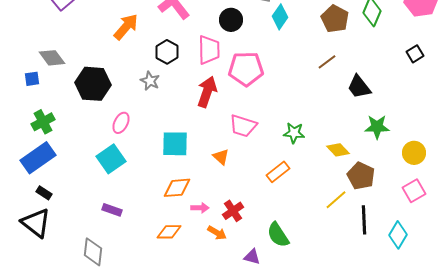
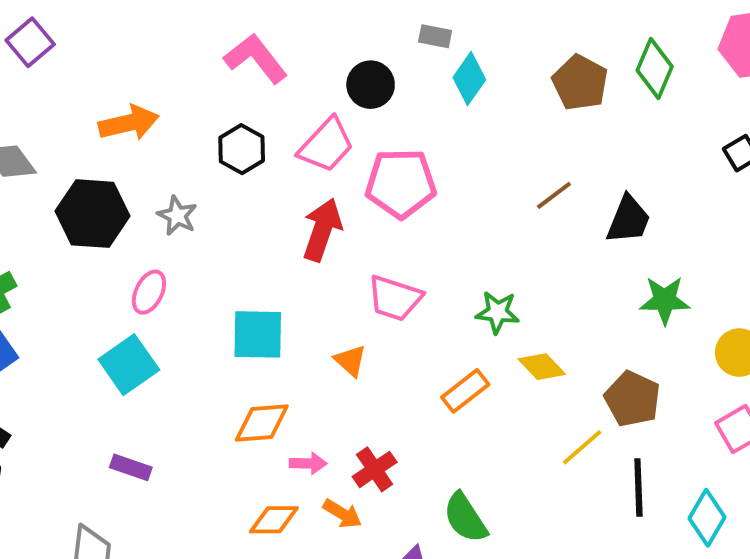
orange arrow: (126, 27) -> (129, 123), moved, turned 36
pink trapezoid: (209, 50) -> (326, 145), turned 44
brown line: (327, 62) -> (554, 195), moved
gray star: (150, 81) -> (177, 216), moved
black trapezoid: (359, 87) -> (628, 220), turned -120
yellow diamond: (338, 150) -> (542, 367), moved
orange diamond: (169, 232) -> (274, 520), moved

